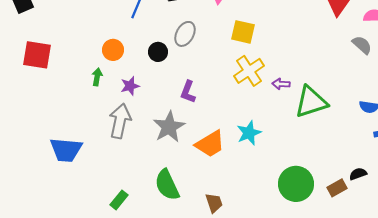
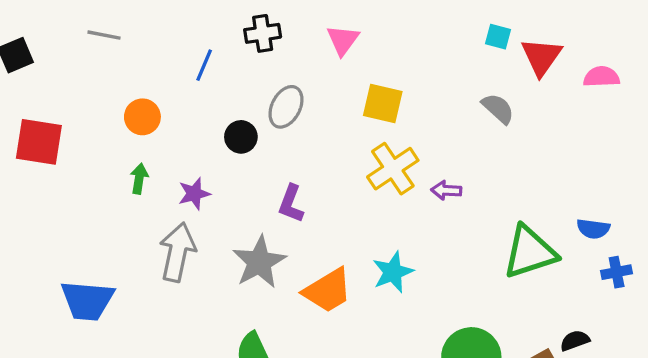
gray semicircle: (362, 45) -> (498, 109), moved
orange circle: (113, 50) -> (142, 117), moved
green triangle: (311, 102) -> (530, 252), moved

